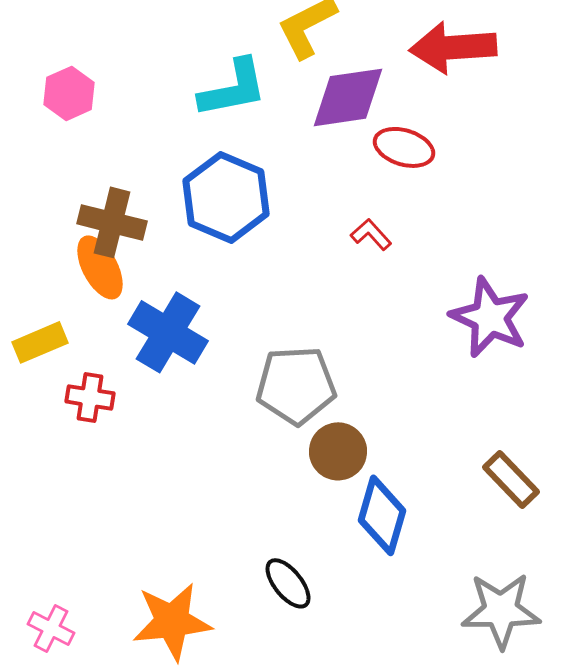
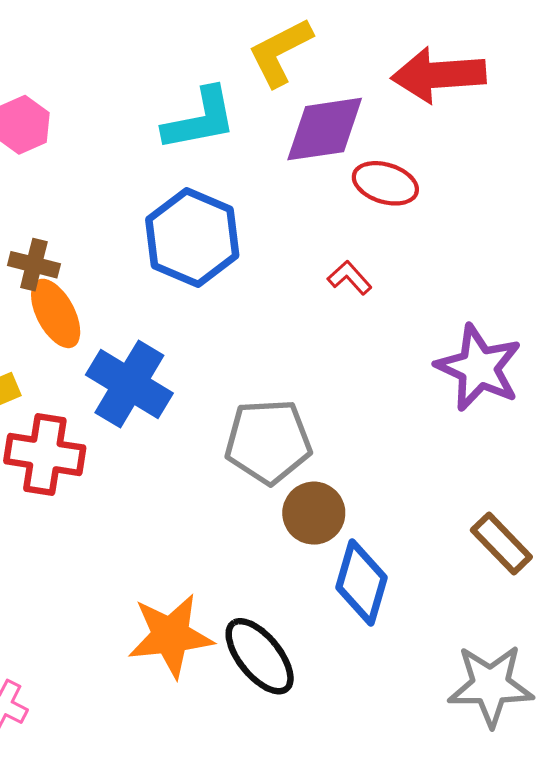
brown cross: (112, 222) -> (34, 265), moved, size x0.7
red cross: (90, 397) -> (45, 454), size x1.5
black ellipse: (288, 583) -> (260, 656), size x1.4
orange star: (172, 621) -> (171, 636), moved

